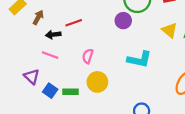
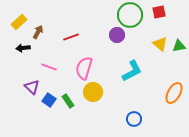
black arrow: (53, 35) -> (23, 48), moved
pink semicircle: (88, 56) -> (84, 68), size x1.6
cyan L-shape: (139, 59) -> (132, 71), turned -40
green rectangle: (70, 92) -> (68, 101), turned 56

